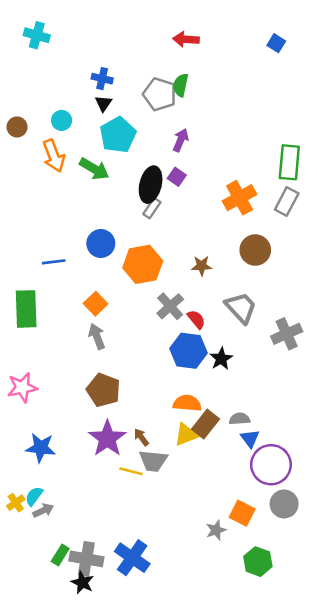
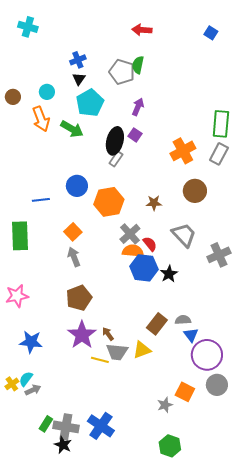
blue cross: (102, 79) -> (78, 60), turned -35
brown pentagon: (103, 390) -> (79, 298), turned 30
orange semicircle: (187, 403) -> (133, 251), moved
yellow triangle: (186, 435) -> (142, 350), moved
green hexagon: (258, 562) -> (170, 446), moved

